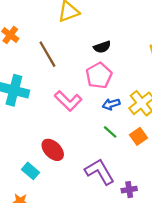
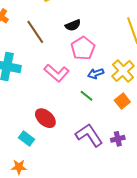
black semicircle: (102, 47) -> (73, 25), moved
green line: (110, 132) -> (87, 96), moved
purple cross: (129, 190) -> (118, 139), moved

